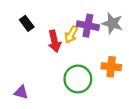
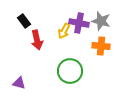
red arrow: (54, 41) -> (37, 40), moved
orange cross: (111, 67) -> (101, 46), moved

